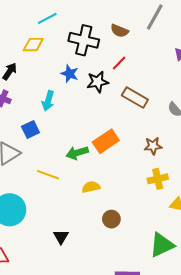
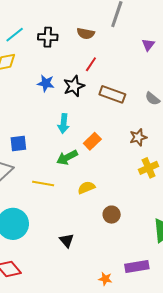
black cross: (84, 40) -> (48, 37), moved, size x0.7
cyan arrow: (48, 101) -> (64, 124), moved
blue square: (30, 129) -> (18, 144), turned 30
orange rectangle: (106, 141) -> (92, 141), size x0.7

